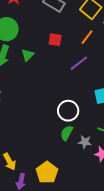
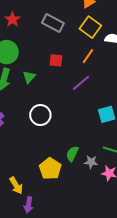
white circle: (68, 111) -> (40, 115), moved
yellow pentagon: (47, 172) -> (50, 169), moved

